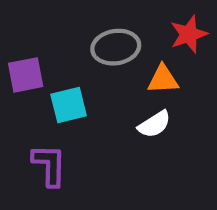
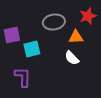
white semicircle: (154, 124) -> (72, 58), turned 77

